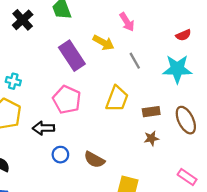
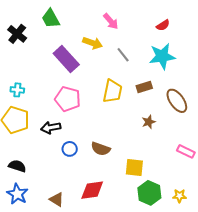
brown rectangle: (151, 112) -> (144, 87), moved

